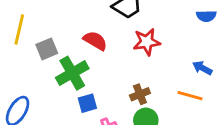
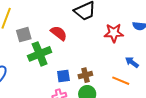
red star: (147, 42) -> (114, 33), moved
blue square: (87, 103) -> (63, 76), moved

